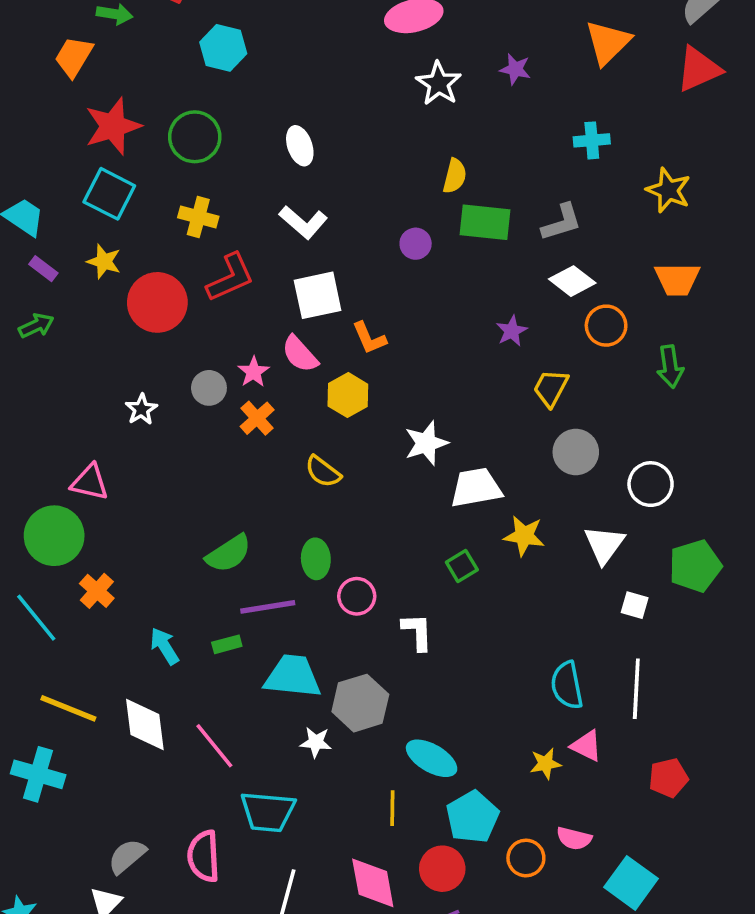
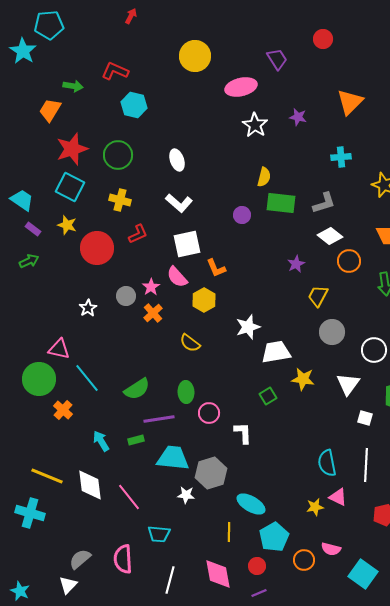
red L-shape: (230, 278) -> (138, 234), size x0.7
cyan line: (36, 618) -> (87, 378), moved
cyan trapezoid: (268, 812) -> (159, 534), size x0.7
red circle: (442, 869) -> (257, 566), size x0.7

